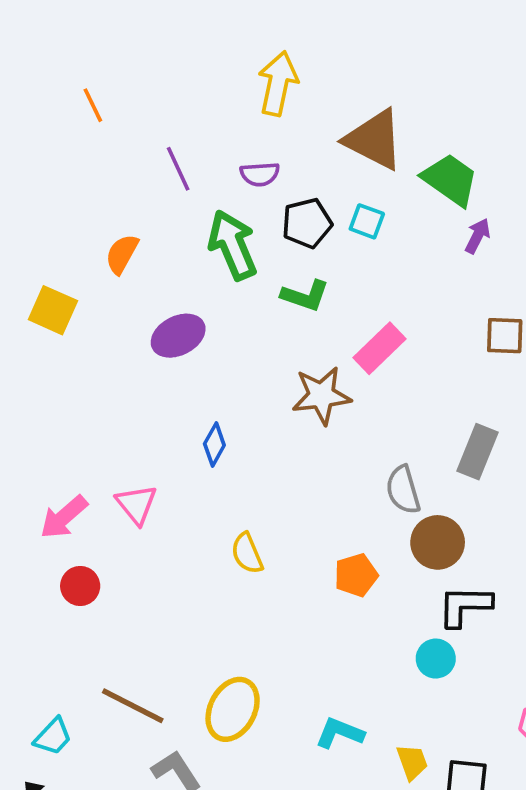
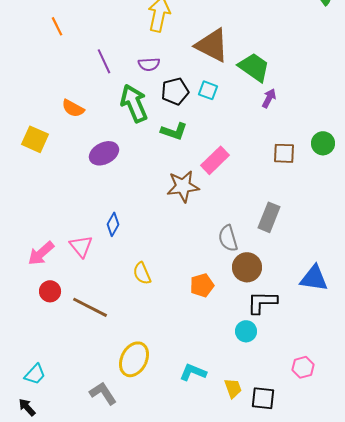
orange semicircle: (122, 254) -> (73, 108), turned -90
blue diamond: (214, 444) -> (113, 224), moved
brown line: (133, 706) -> (90, 307), moved

